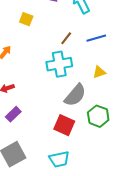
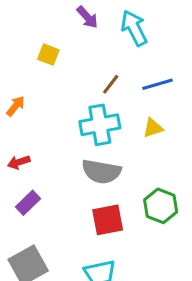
yellow triangle: (99, 72) -> (153, 128), moved
gray semicircle: (75, 95) -> (101, 172), moved, turned 60
red square: (64, 125) -> (108, 220), turned -35

